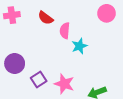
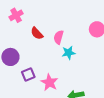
pink cross: (12, 15) -> (16, 15), turned -32
red semicircle: (46, 18) -> (37, 33), moved

